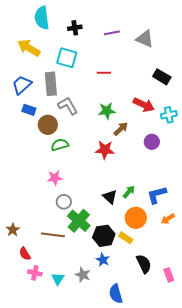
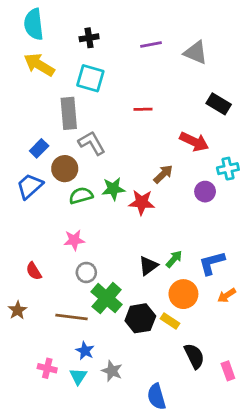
cyan semicircle: (42, 18) -> (34, 24), moved
black cross: (75, 28) -> (89, 38), moved
red line: (104, 73) -> (143, 109), moved
blue trapezoid: (22, 85) -> (30, 186), moved
blue rectangle: (29, 110) -> (39, 148), turned -64
green star: (107, 111) -> (113, 189), moved
cyan cross: (169, 115) -> (228, 169), moved
black triangle: (110, 197) -> (148, 266), turned 42
red semicircle: (25, 254) -> (34, 271), moved
blue star: (103, 260) -> (85, 351), moved

